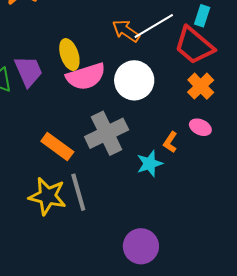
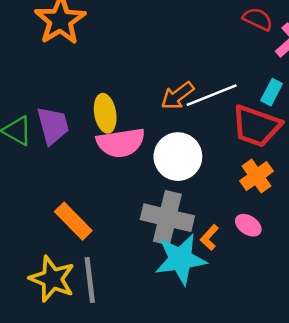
orange arrow: (126, 31) -> (177, 96), turned -80
red trapezoid: (194, 45) -> (256, 126), turned -30
gray cross: (107, 133) -> (167, 218), moved, turned 30
cyan star: (150, 164) -> (181, 259), size x1.6

